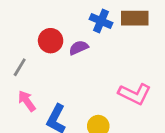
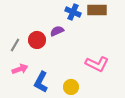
red circle: (51, 41) -> (37, 40), moved
pink arrow: (27, 101) -> (20, 69), turned 105

